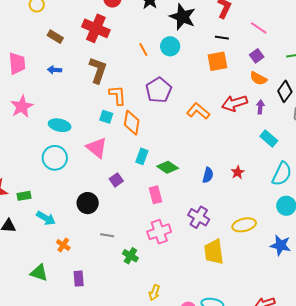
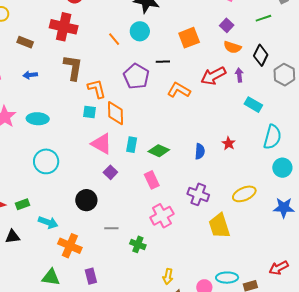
black line: (222, 38) -> (163, 62), moved
cyan ellipse: (60, 125) -> (38, 119), moved
pink triangle: (97, 148) -> (102, 144), moved
orange cross: (63, 245) -> (70, 246), size x1.6

